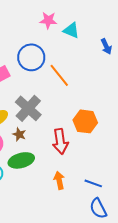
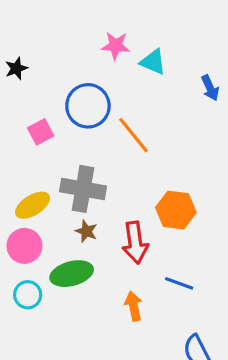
gray cross: (28, 108) -> (83, 189), turned -32
brown star: (19, 134) -> (86, 231), moved
blue line: (93, 183) -> (179, 283), moved

